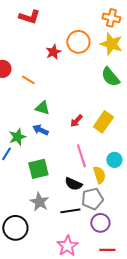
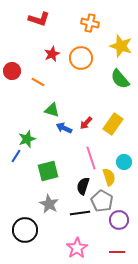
orange cross: (111, 18) -> (90, 23), moved
orange circle: (78, 42) -> (81, 58), moved
red star: (53, 52) -> (52, 54), moved
blue arrow: (40, 130) -> (64, 128), moved
black semicircle: (73, 184) -> (83, 186), turned 84
gray pentagon: (92, 199) -> (102, 201), turned -30
purple circle: (100, 223) -> (119, 220), moved

